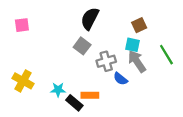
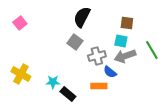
pink square: (22, 25) -> (20, 23), turned -32
brown square: (139, 25) -> (127, 23), turned 32
gray arrow: (137, 61) -> (125, 56), turned -75
orange rectangle: (90, 95) -> (99, 86), moved

